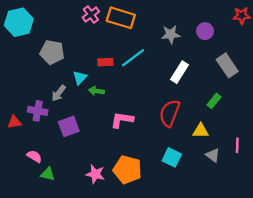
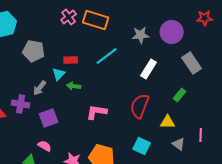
purple circle: (205, 31) -> (172, 32), size x1.5
red rectangle: (105, 62) -> (71, 60), moved
pink semicircle: (34, 156) -> (45, 146), moved

